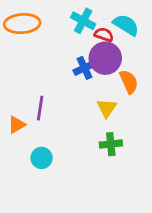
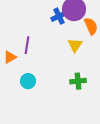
green cross: (111, 144) -> (78, 81), moved

